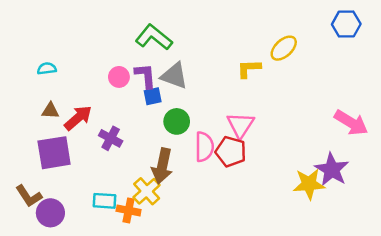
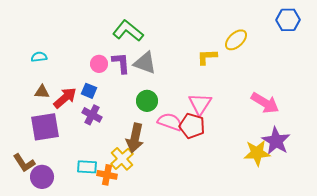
blue square: (153, 96) -> (89, 91), moved, turned 35
pink arrow: (351, 123) -> (265, 103), moved
pink semicircle: (204, 147) -> (170, 122), turned -70

